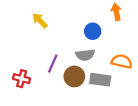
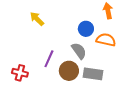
gray semicircle: (85, 55) -> (79, 51), turned -120
orange semicircle: (122, 61) -> (106, 40), moved

